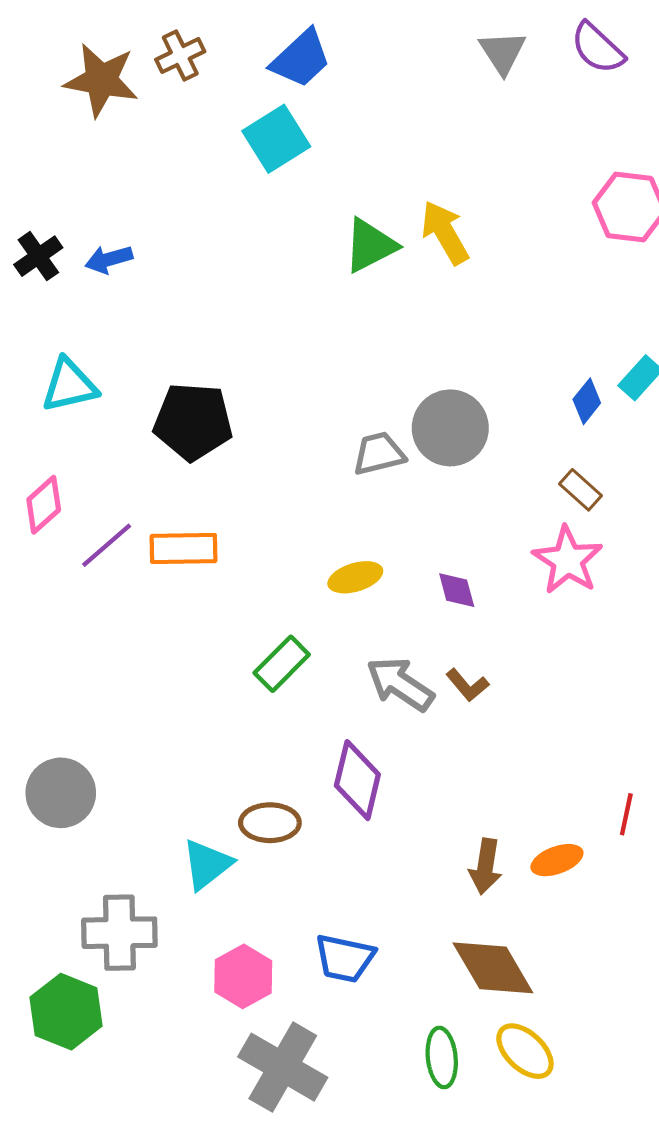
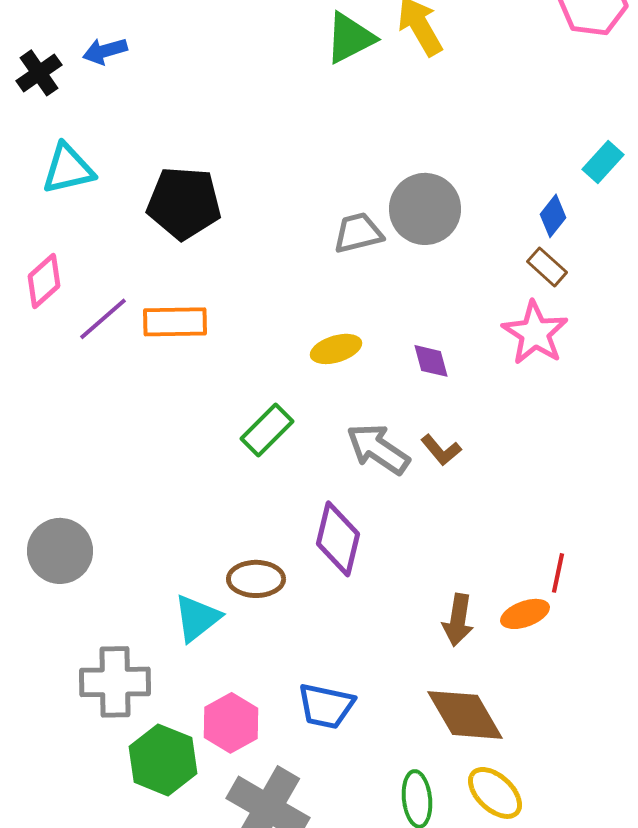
black cross: (38, 256) -> (39, 73), moved
blue diamond: (587, 401) -> (553, 216), moved
red line: (626, 814) -> (558, 573), moved
green hexagon: (66, 1012) -> (163, 760), moved

